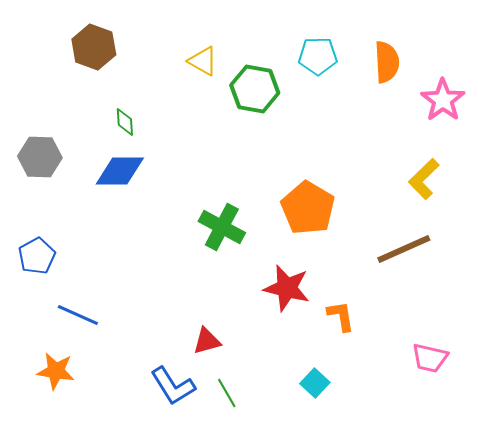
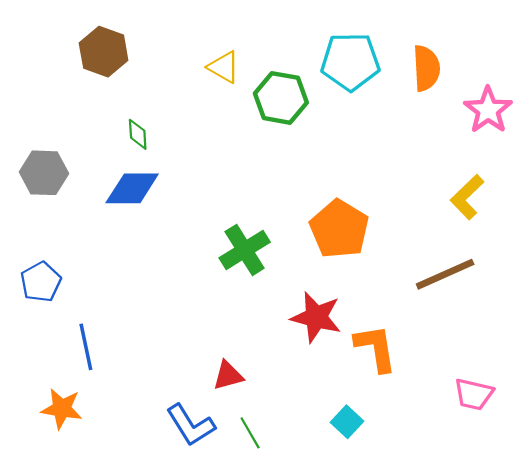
cyan pentagon: (318, 56) -> (350, 62), size x1.4
green cross: (222, 227) -> (245, 250), turned 30
blue line: (78, 315) -> (86, 347), turned 54
orange L-shape: (341, 316) -> (376, 348), size x1.4

